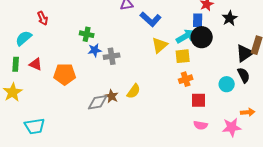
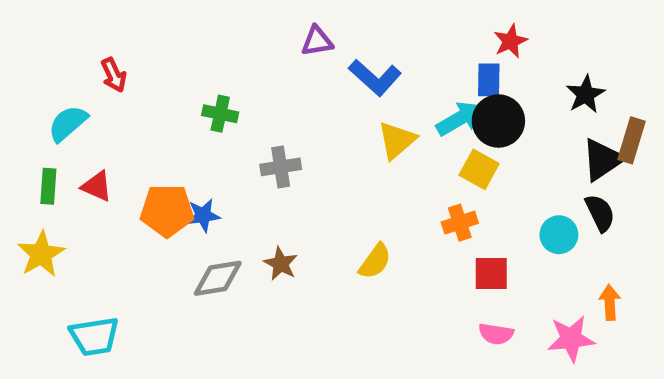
black star: (230, 18) -> (586, 94), moved
blue star: (95, 50) -> (203, 215), moved
yellow square: (183, 56) -> (479, 169), moved, turned 35
yellow semicircle: (134, 91) -> (375, 261), moved
gray diamond: (98, 102) -> (218, 278), moved
orange arrow: (248, 112) -> (610, 302), turned -88

